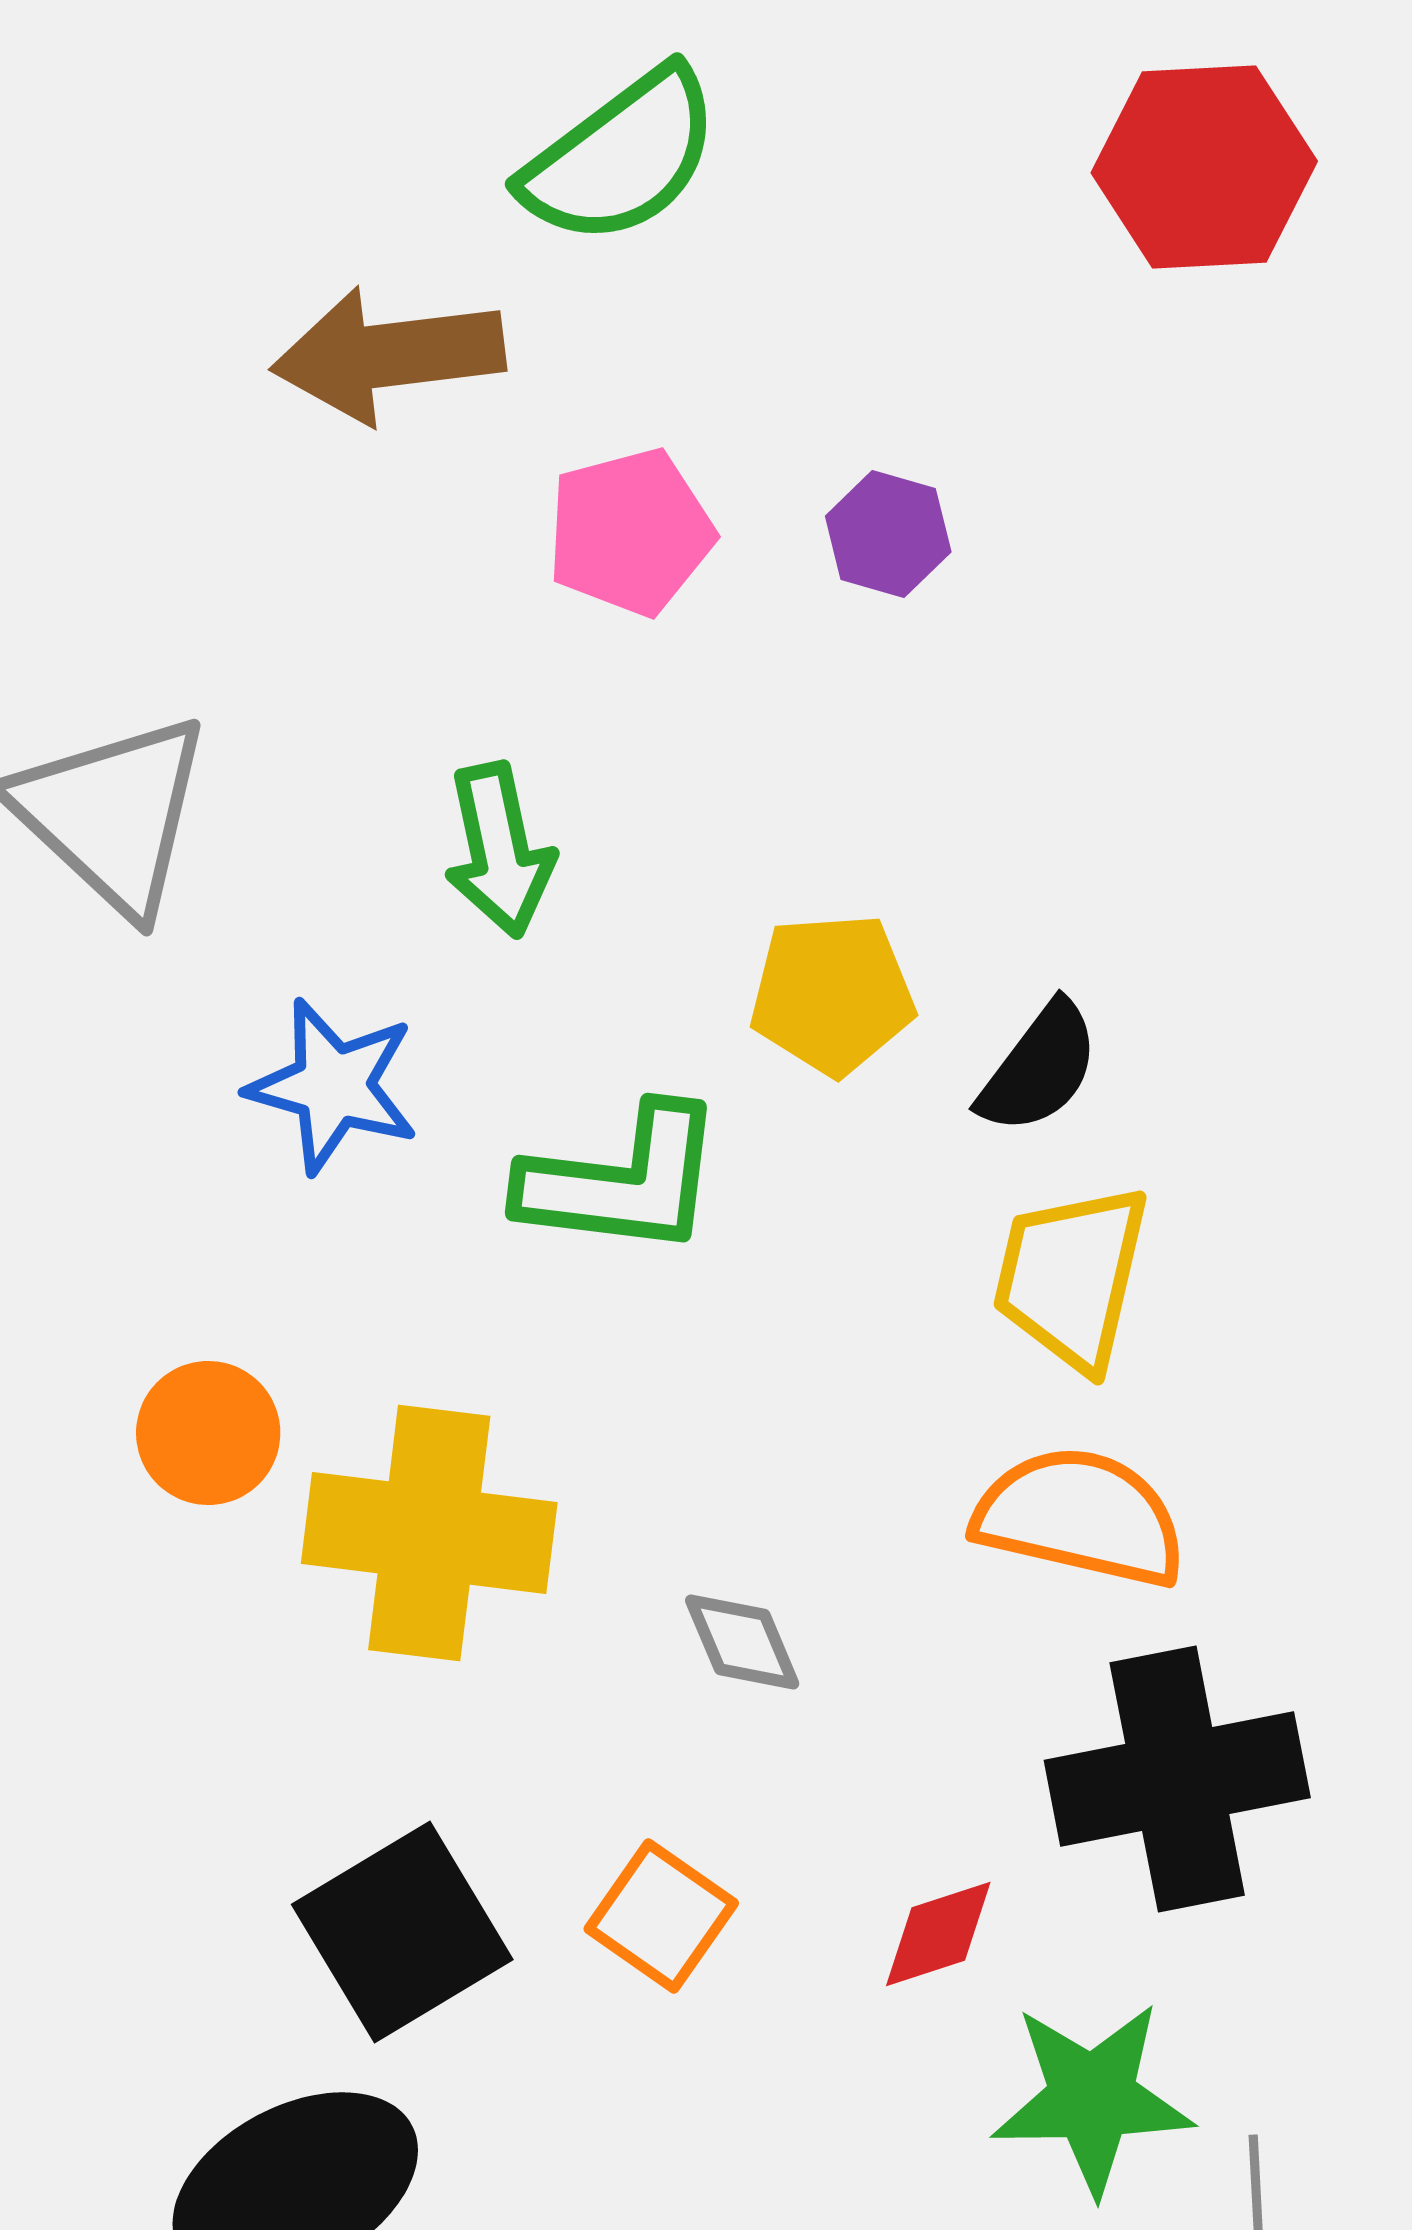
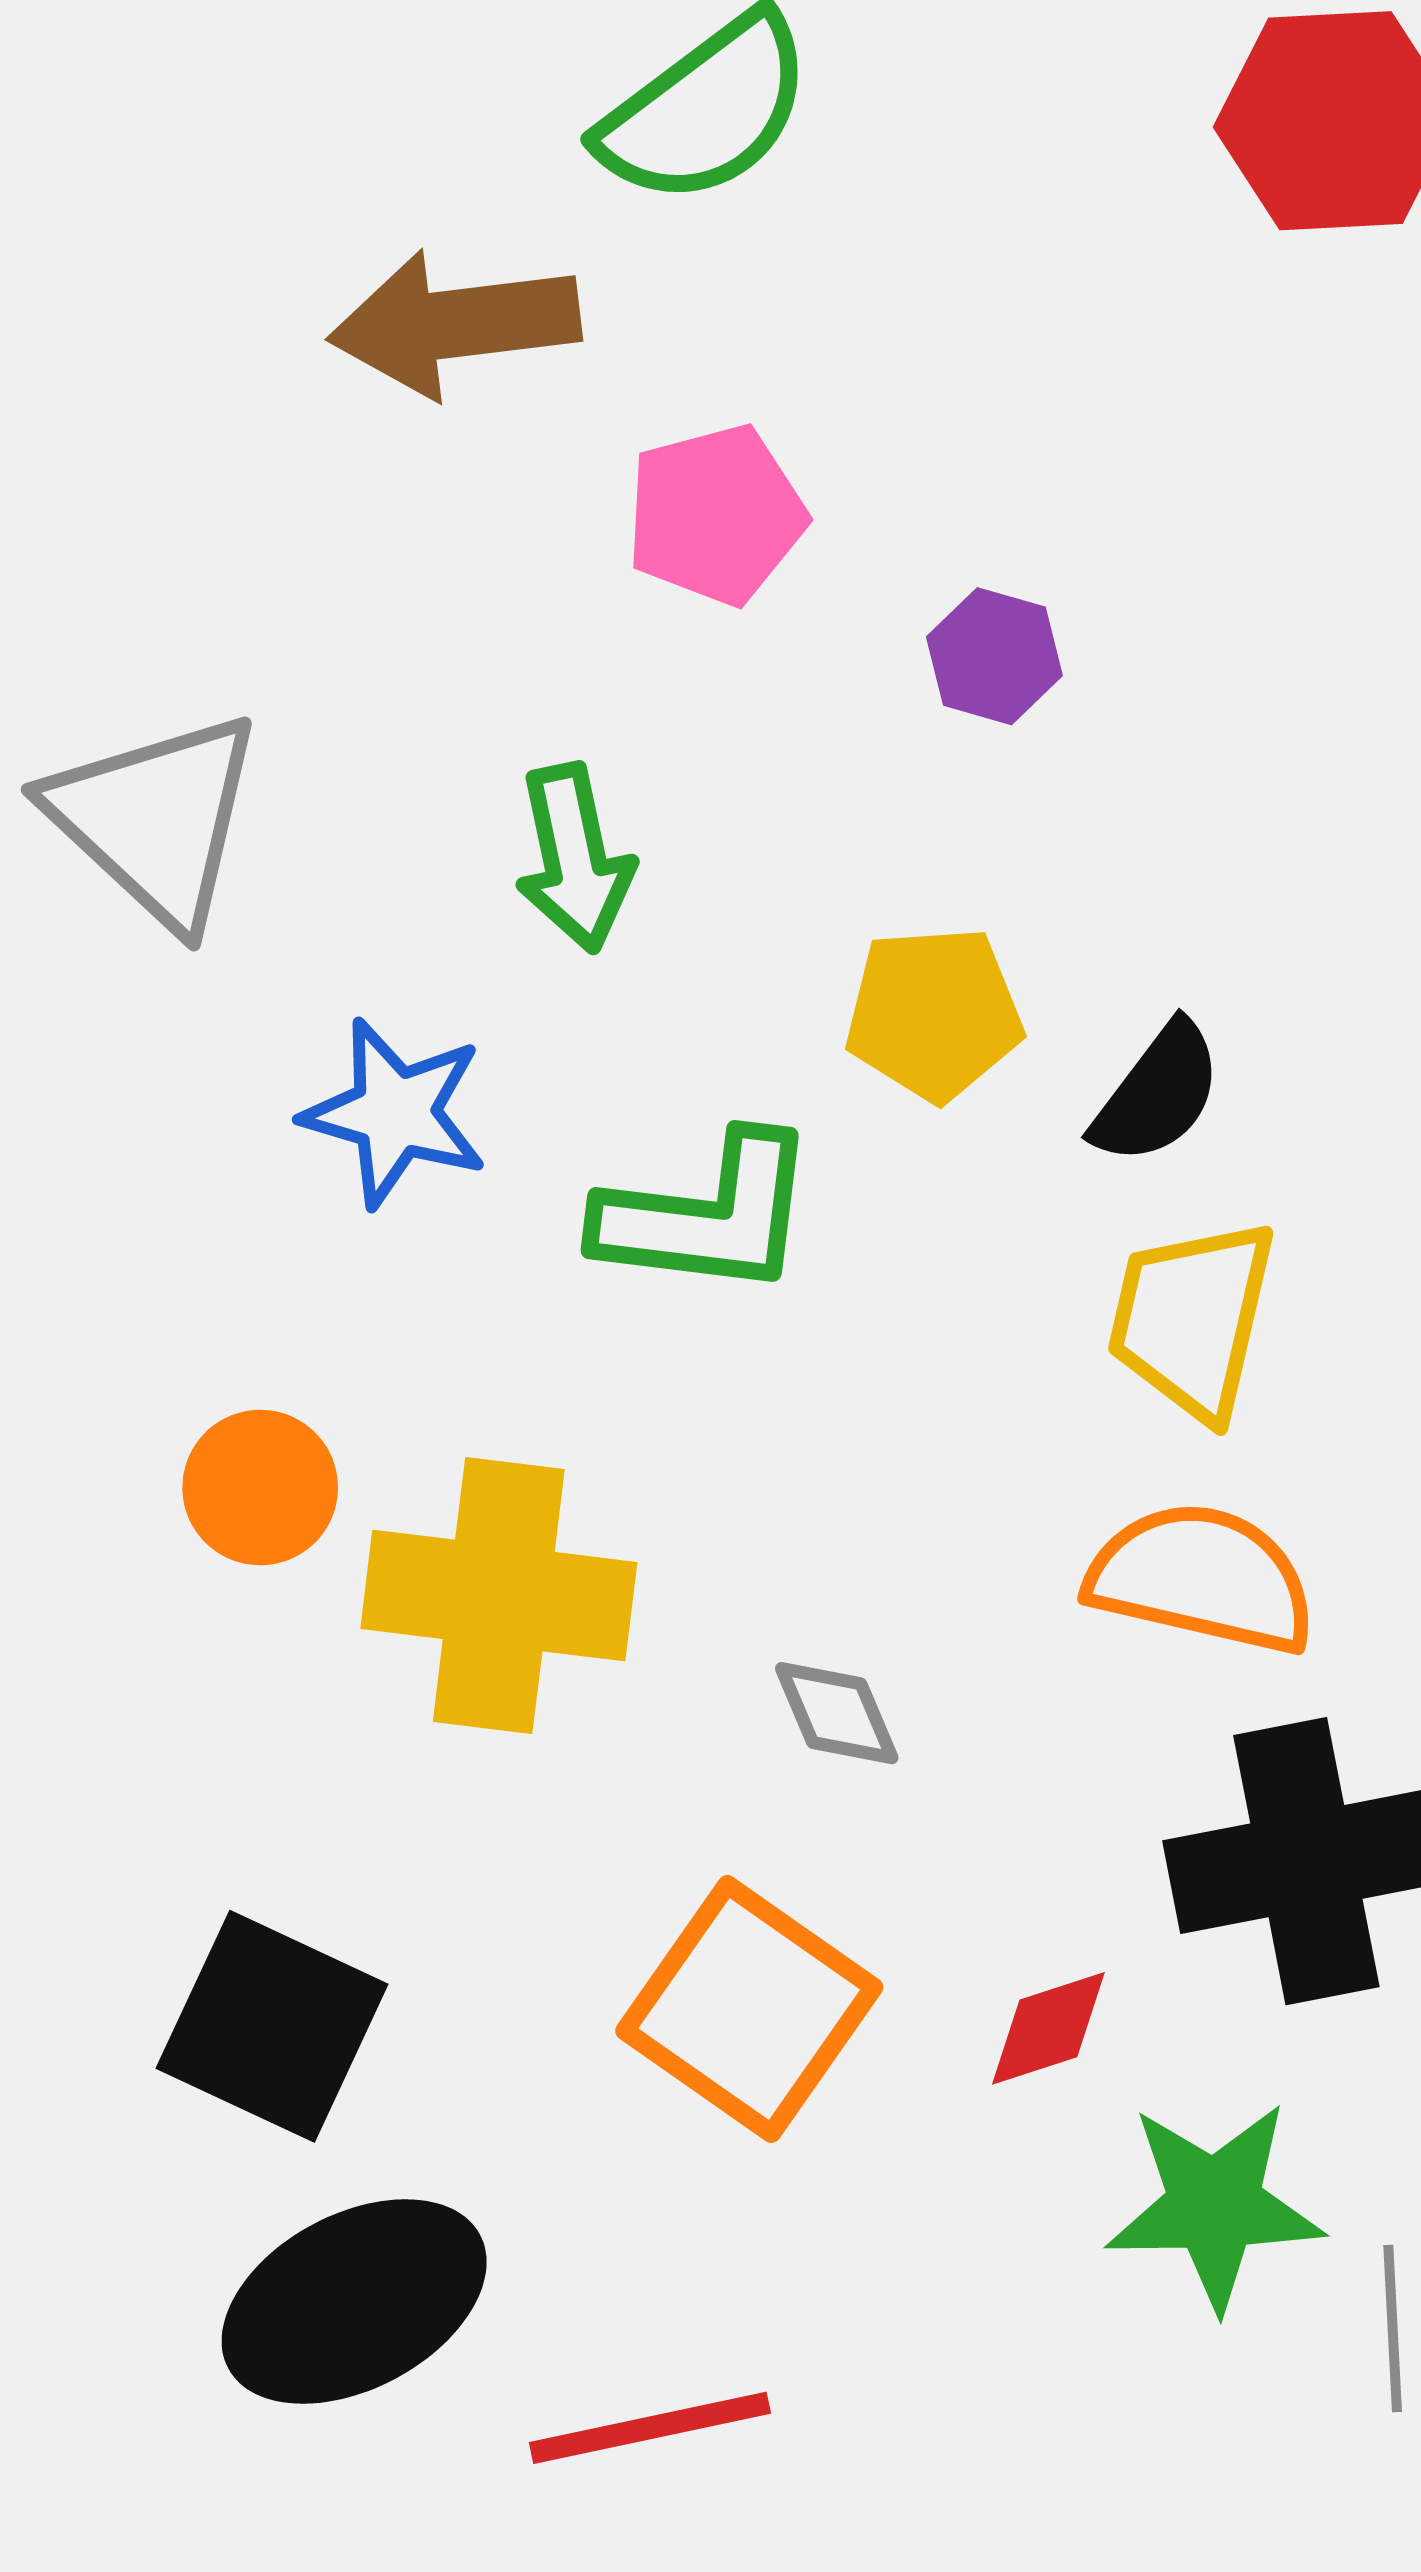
purple hexagon: (888, 534) -> (994, 656), moved
orange square: (661, 1916) -> (749, 2009), size x1.6
black square: (402, 1932) -> (272, 2026), moved, turned -34

